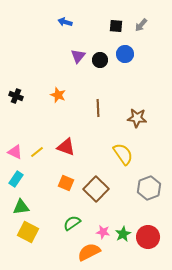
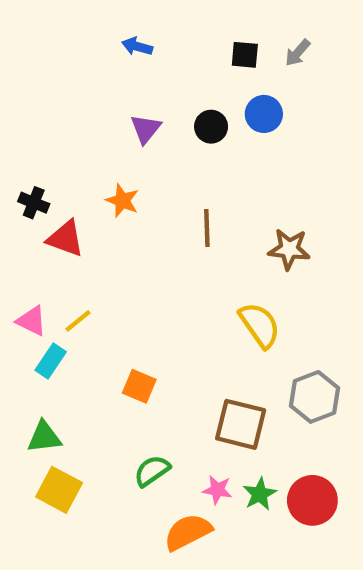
purple triangle: (78, 56) -> (146, 129), moved
red triangle: (66, 147) -> (65, 239), moved
cyan rectangle: (16, 179) -> (51, 361), moved
brown square: (96, 189) -> (241, 424), moved, turned -30

